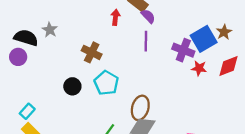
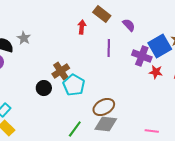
purple semicircle: (148, 16) -> (129, 25), moved
brown cross: (92, 52) -> (61, 71), moved, turned 30
brown ellipse: (140, 108) -> (104, 107), turned 45

